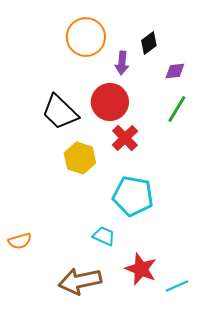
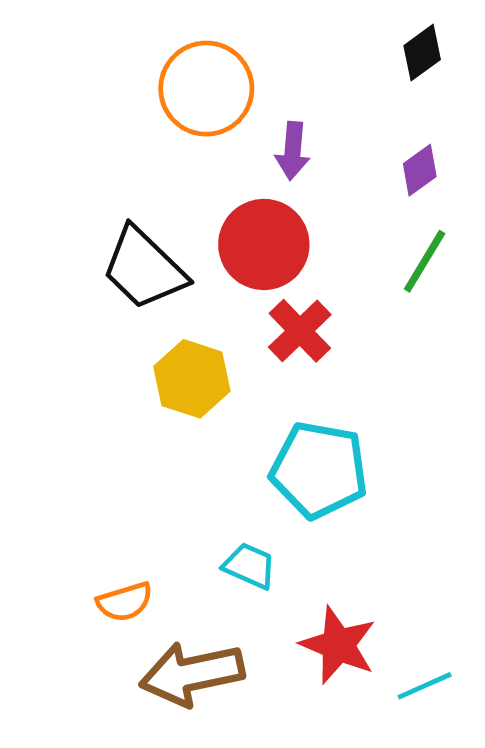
black diamond: (149, 43) -> (422, 53), moved
purple diamond: (175, 71) -> (420, 170), turned -30
orange semicircle: (20, 241) -> (125, 602), moved

